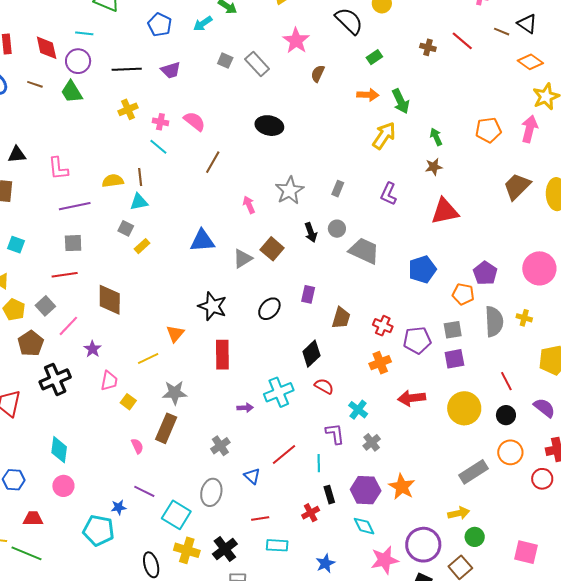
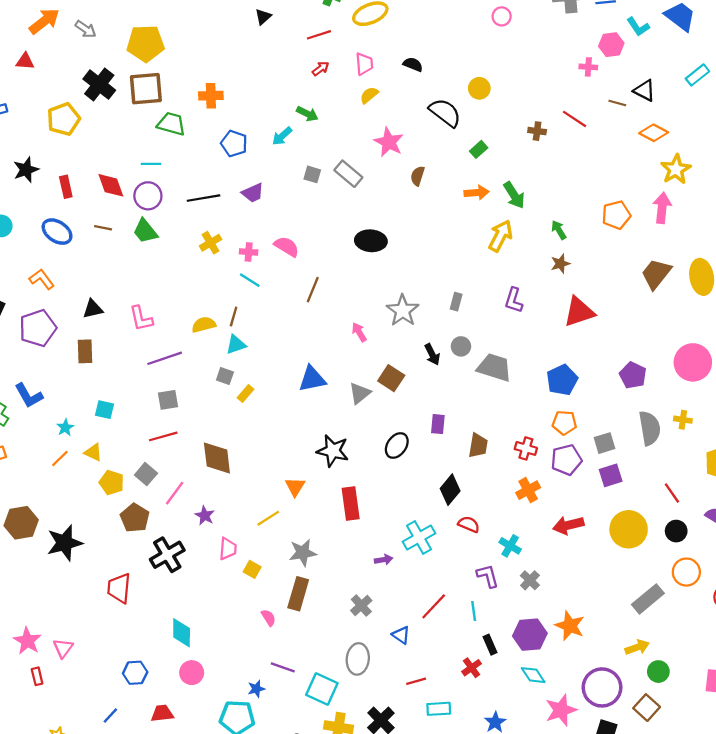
brown line: (140, 177) -> (234, 316), turned 30
orange pentagon: (463, 294) -> (564, 423), moved

